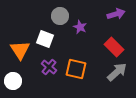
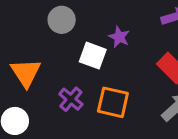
gray circle: (60, 16) -> (62, 20), moved
white square: (45, 39) -> (93, 56), moved

